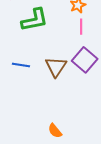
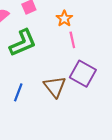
blue line: (21, 65) -> (18, 92), turned -66

